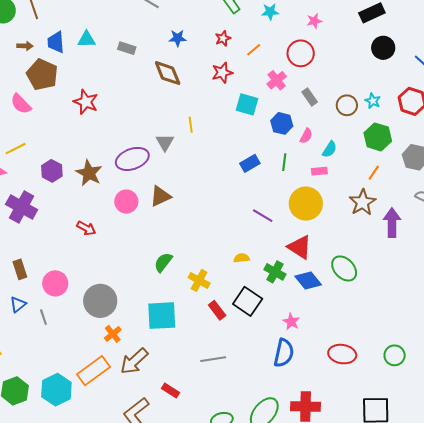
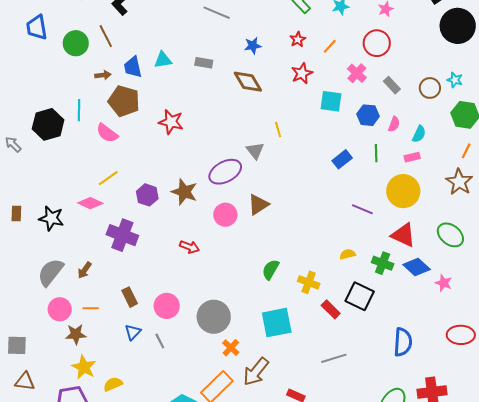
black circle: (383, 48) -> (458, 26), size x1.5
green ellipse: (344, 268) -> (450, 235), moved
pink star: (291, 322) -> (444, 283), moved

